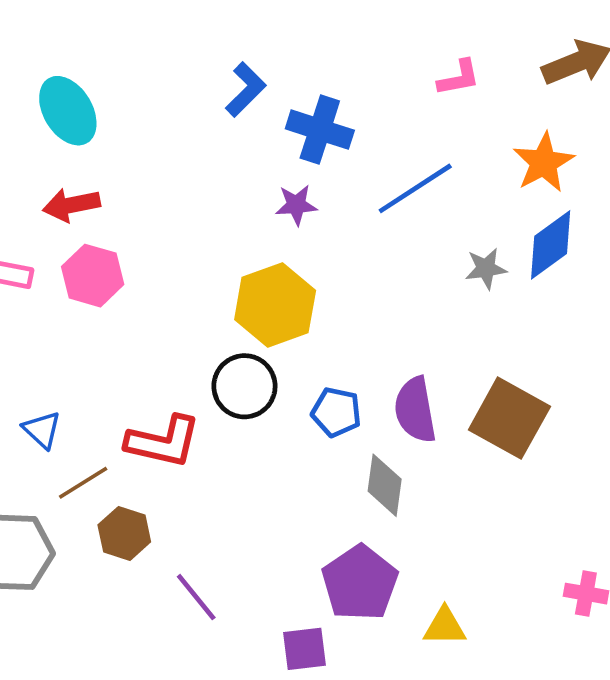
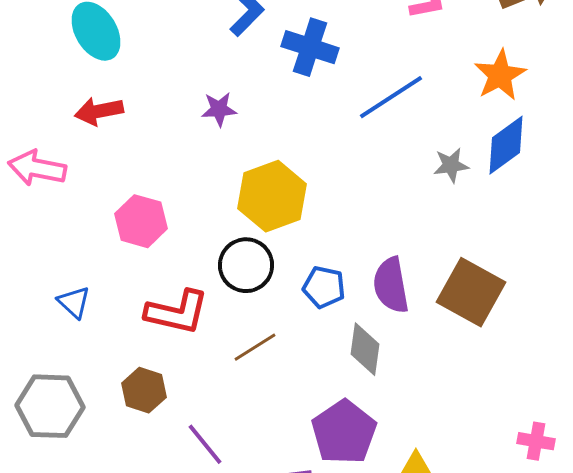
purple star: (296, 205) -> (219, 109), moved
pink hexagon: (93, 276) -> (141, 221), moved
brown line: (83, 483) -> (255, 347), moved

